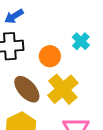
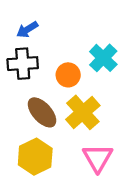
cyan cross: (81, 41) -> (103, 58), size x1.4

